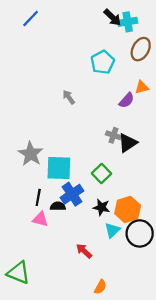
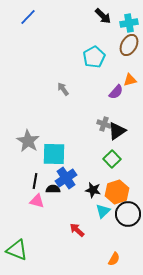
cyan cross: (128, 22) -> (129, 23), moved
green square: (101, 173) -> (112, 159), moved
orange semicircle: (100, 287) -> (114, 259), moved

